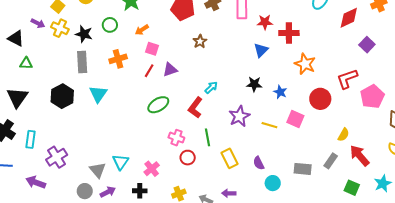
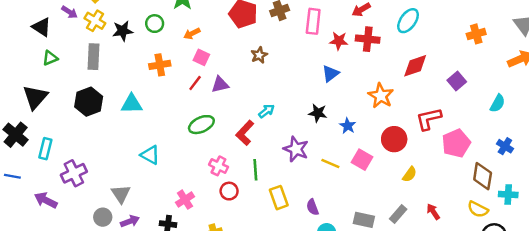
red diamond: (349, 18) -> (415, 66), moved
red cross: (289, 33) -> (368, 39), moved
black star: (84, 34) -> (123, 31), turned -30
gray rectangle: (82, 62) -> (94, 57), moved
green triangle: (26, 63) -> (50, 58), turned -32
cyan triangle: (98, 94) -> (132, 104), turned 48
purple star: (239, 116) -> (296, 149), turned -30
yellow semicircle: (343, 135) -> (410, 174), moved
red arrow: (360, 156) -> (433, 212), size x0.6
cyan triangle: (121, 162) -> (150, 155), moved, turned -42

